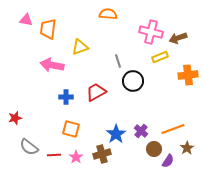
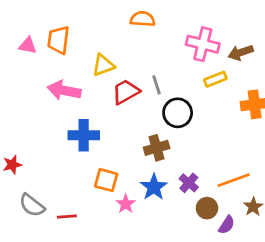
pink triangle: (26, 20) -> (28, 46), moved
red trapezoid: (96, 92) -> (126, 92), moved
blue cross: (66, 97) -> (84, 135), size x1.5
orange square: (71, 129) -> (106, 180), moved
brown cross: (102, 154) -> (157, 148), moved
pink star: (76, 157) -> (126, 204), moved

